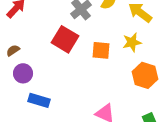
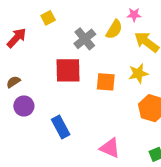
red square: (65, 39) -> (68, 70), turned -32
blue rectangle: (39, 100) -> (61, 127), moved, turned 45

